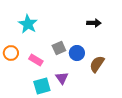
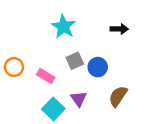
cyan star: (28, 24) -> (63, 26), moved
brown semicircle: (97, 64) -> (118, 96), moved
cyan square: (42, 86) -> (53, 109), turned -30

